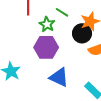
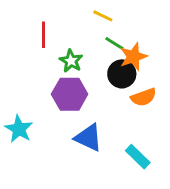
green line: (62, 12) -> (115, 43), moved

